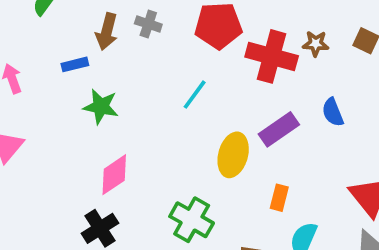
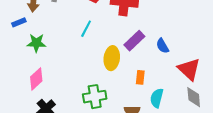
blue semicircle: (333, 112) -> (162, 46), moved
pink diamond: (114, 175) -> (36, 79), moved
green cross: (192, 220) -> (95, 97), turned -30

